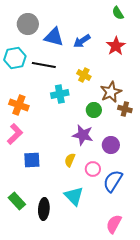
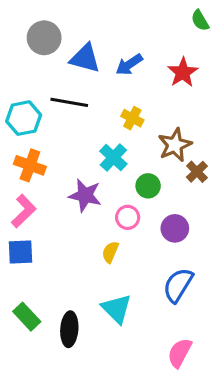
green semicircle: (118, 13) -> (200, 20), moved
cyan hexagon: (15, 58) -> (24, 118), moved
cyan cross: (60, 94) -> (113, 157), moved, turned -36
brown cross: (125, 109) -> (197, 172), turned 32
green circle: (94, 110) -> (148, 186), moved
purple star: (83, 135) -> (85, 195), moved
blue square: (32, 160) -> (20, 252), moved
pink circle: (93, 169) -> (128, 217), moved

